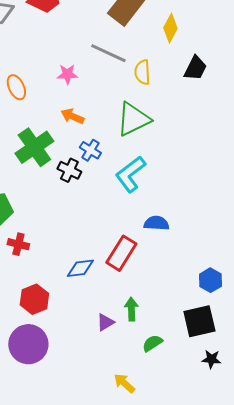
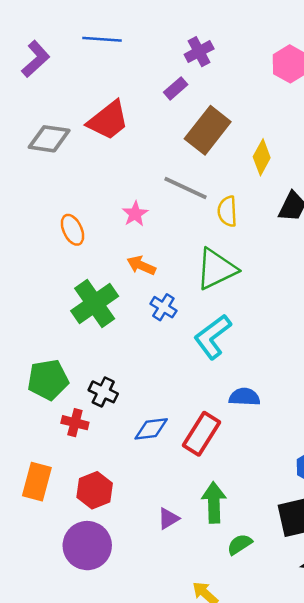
pink star: (67, 74) -> (135, 214), turned -30
black cross: (69, 170) -> (103, 392), moved
blue diamond: (80, 268) -> (151, 429), moved
green arrow: (131, 309) -> (214, 503), size x1.4
purple triangle: (105, 322) -> (168, 519), moved

